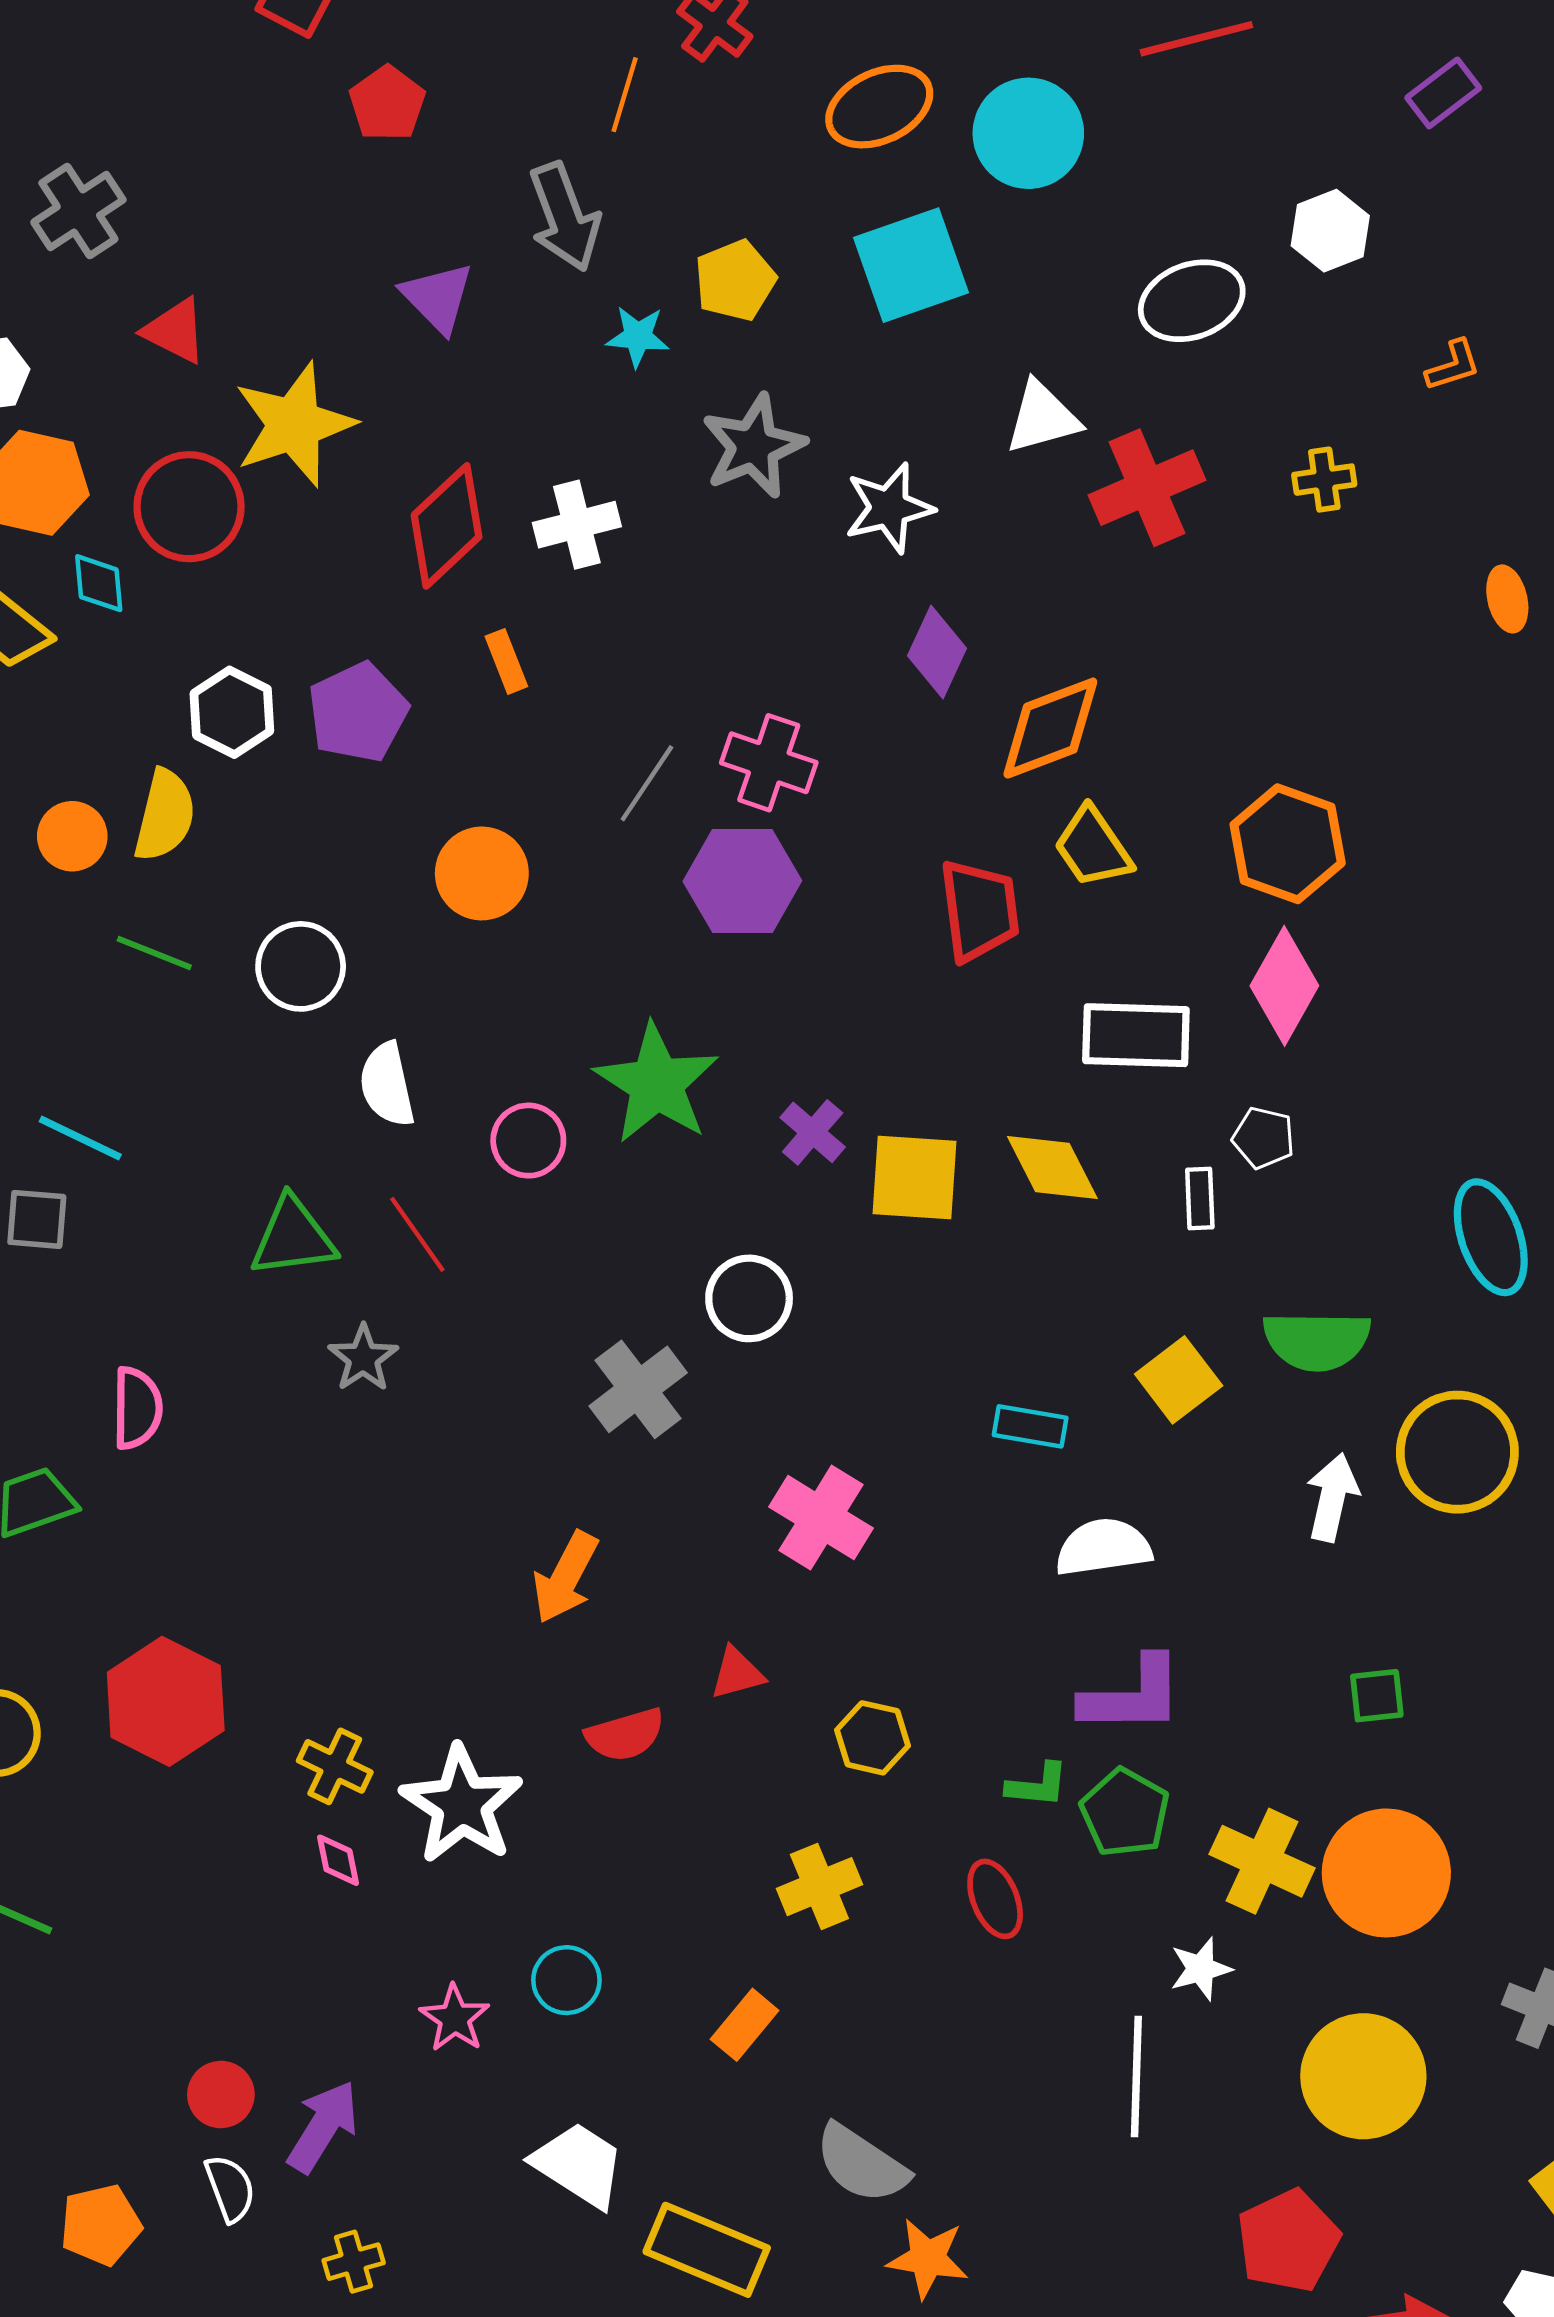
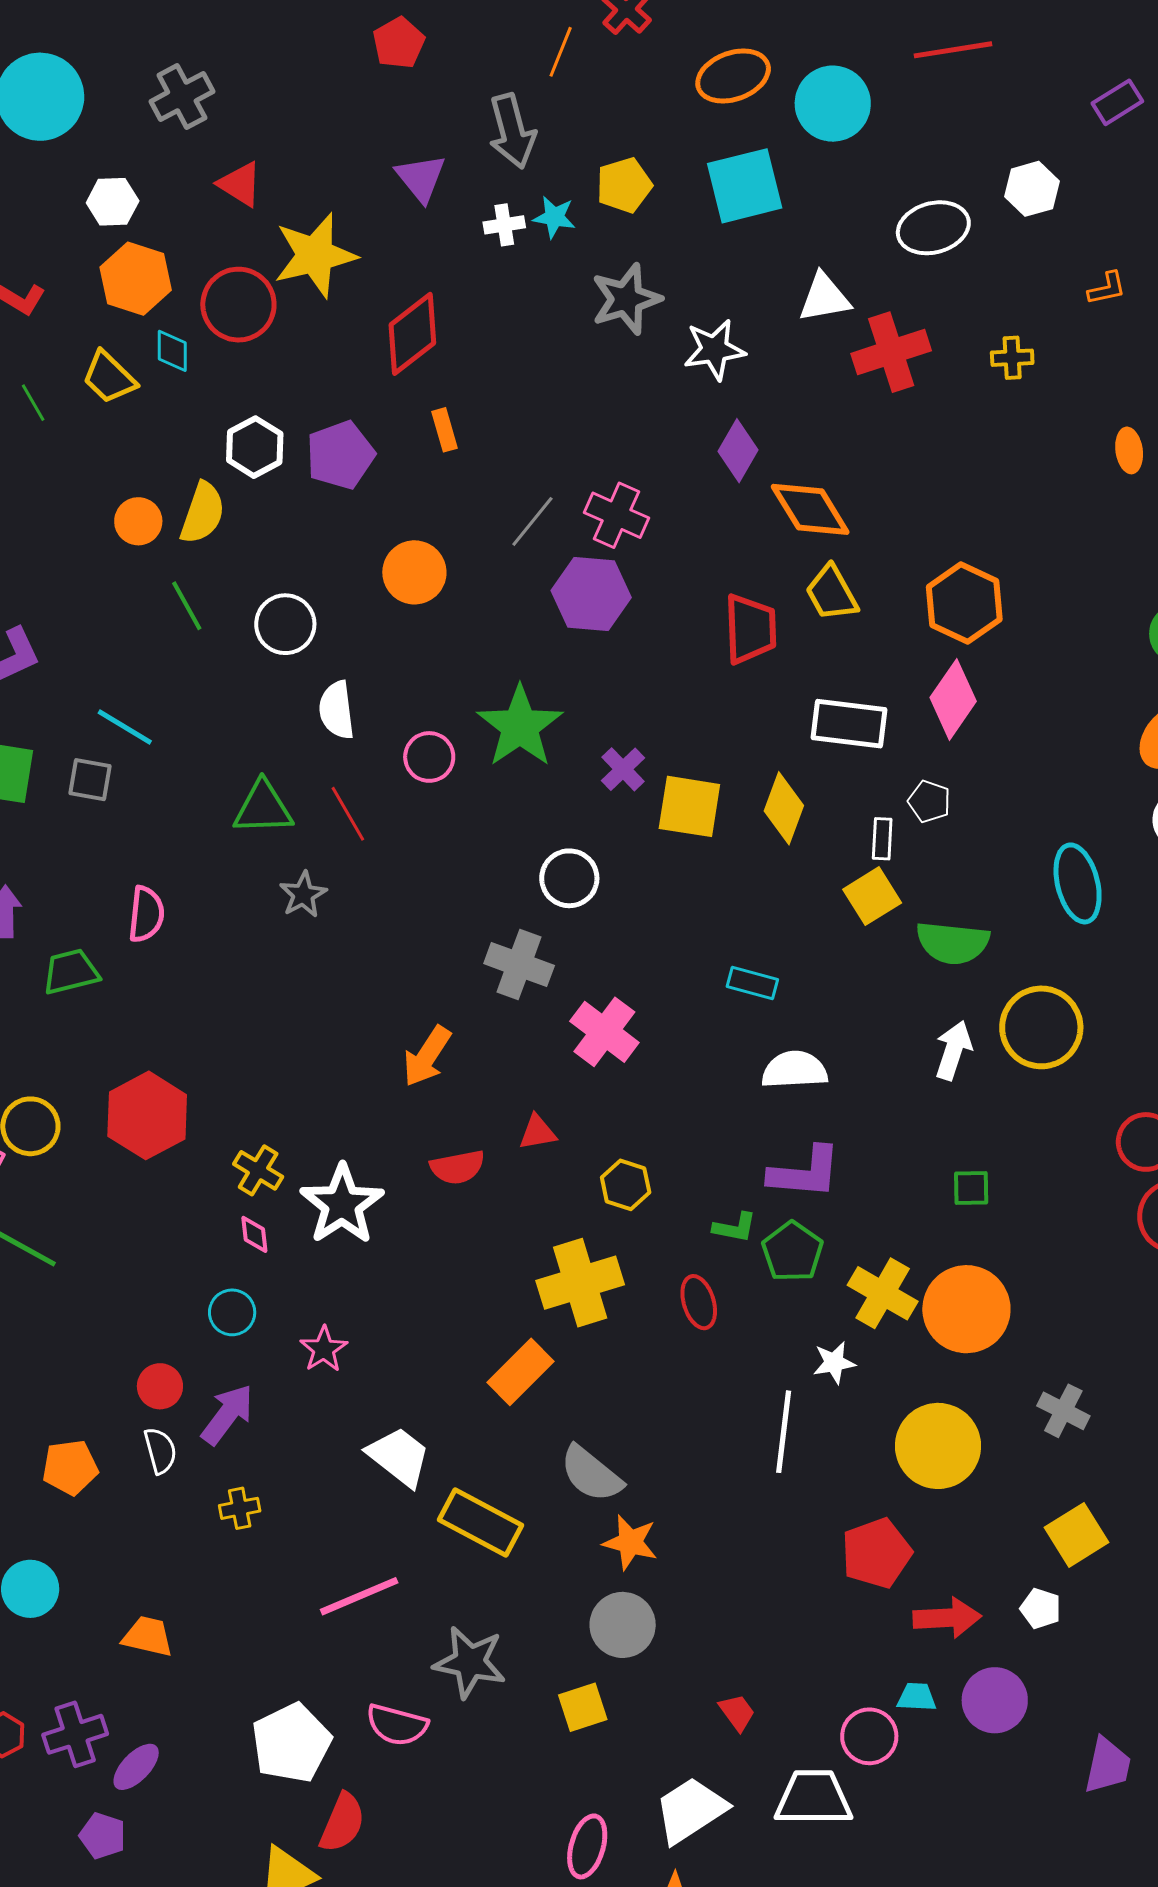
white cross: (577, 525) -> (504, 225), moved, size x0.7
orange diamond: (1050, 728) -> (810, 509), turned 74
green line: (154, 953) -> (187, 606), turned 34
yellow diamond: (1052, 1167) -> (784, 808), turned 42
yellow square: (1179, 1380) -> (872, 896), moved
gray cross: (638, 1389) -> (519, 964), moved, turned -38
yellow cross: (819, 1887) -> (580, 1283), size x1.5
cyan circle: (566, 1980) -> (232, 1312), moved
orange rectangle: (745, 2025) -> (520, 1372), size x1.4

